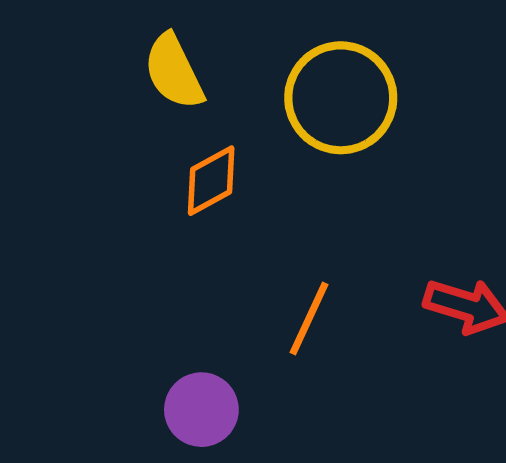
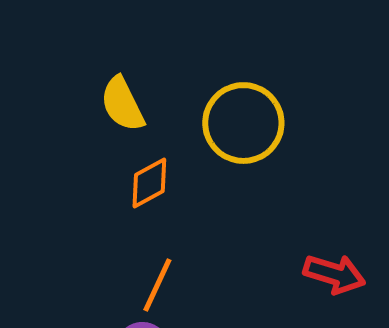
orange line: (309, 319) -> (157, 285), moved

